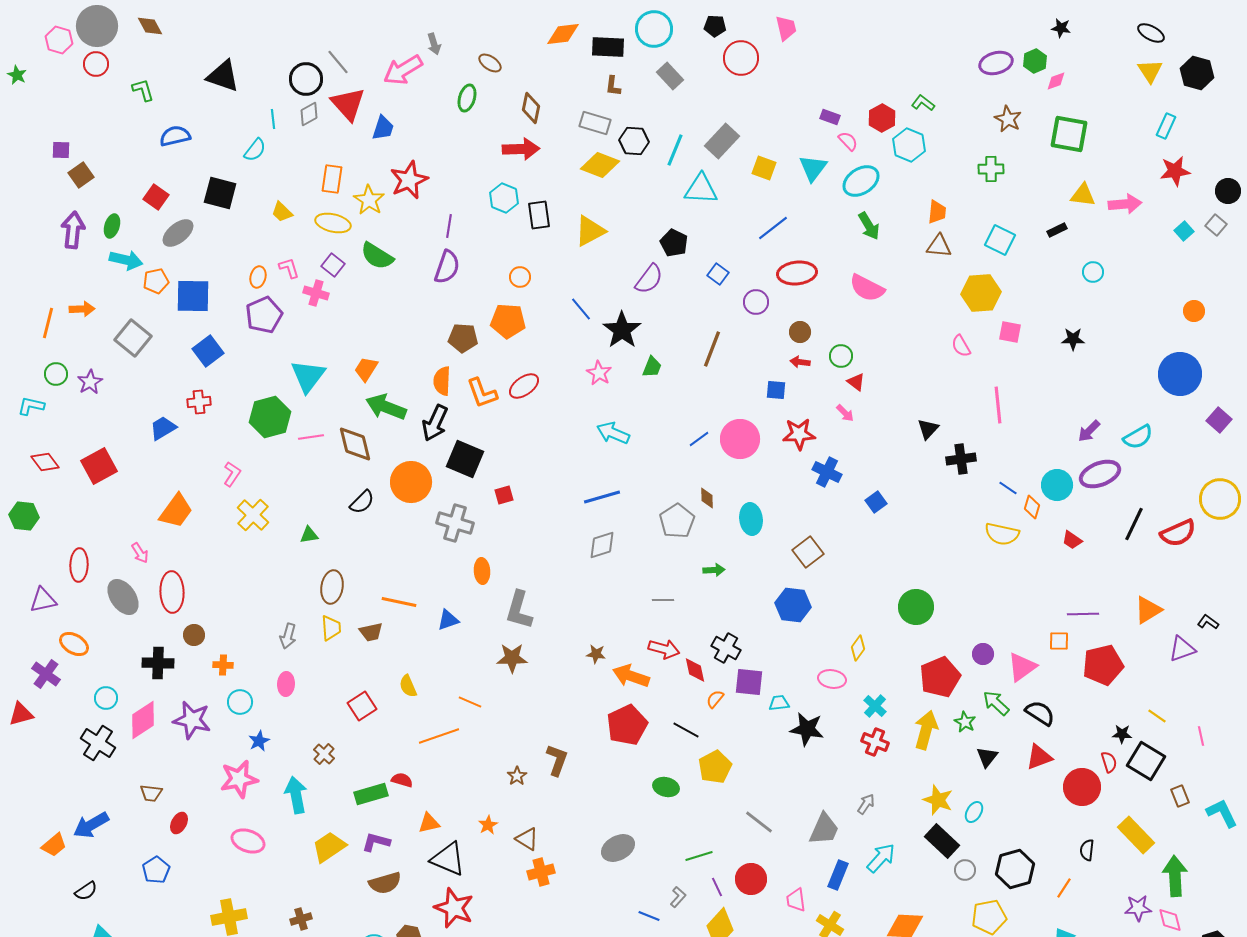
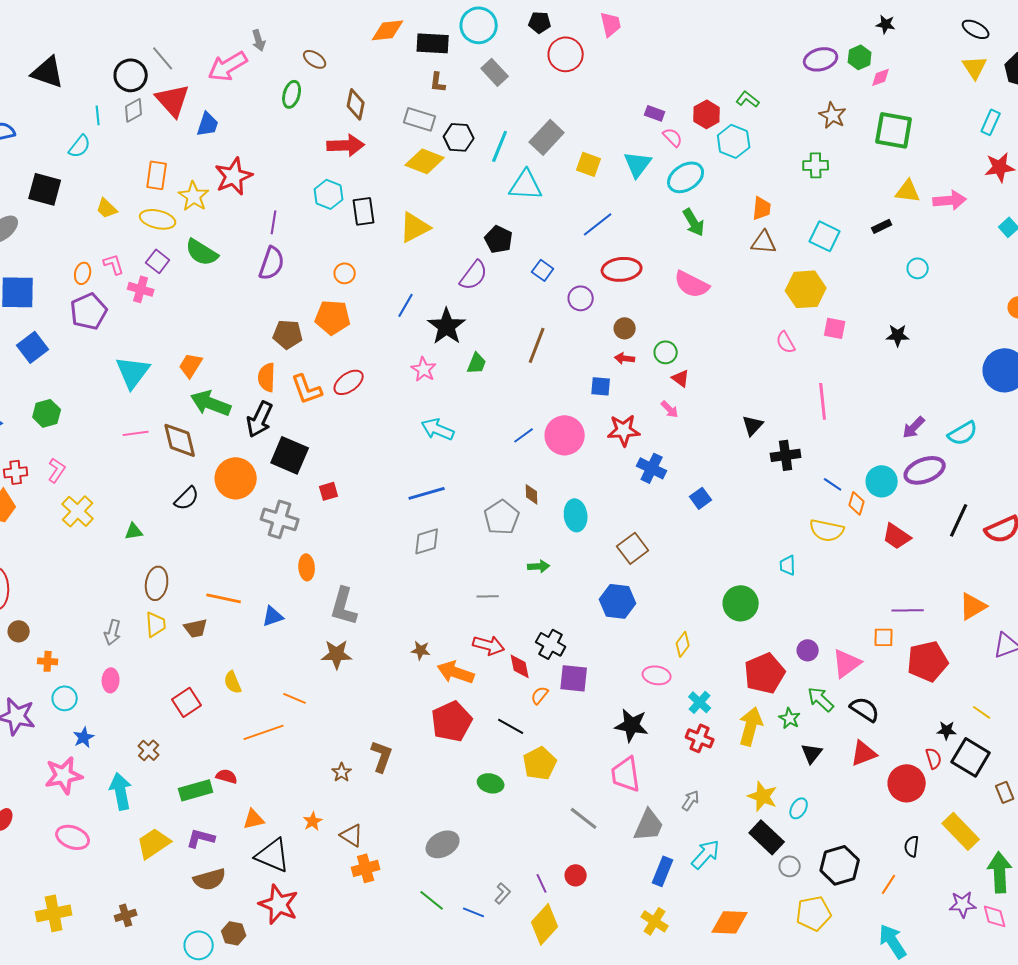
blue line: (581, 309) -> (406, 305), turned 70
red cross: (199, 402) -> (16, 472), moved
green hexagon: (270, 417) -> (47, 413), moved, size x0.7
red trapezoid: (1072, 540) -> (897, 536), size x1.4
cyan trapezoid: (779, 703) -> (788, 565), moved, turned -85
green line: (699, 856) -> (432, 900), moved, turned 56
red circle: (751, 879) -> (576, 875), size x0.7
pink trapezoid: (796, 900) -> (626, 774), moved, size x1.5

